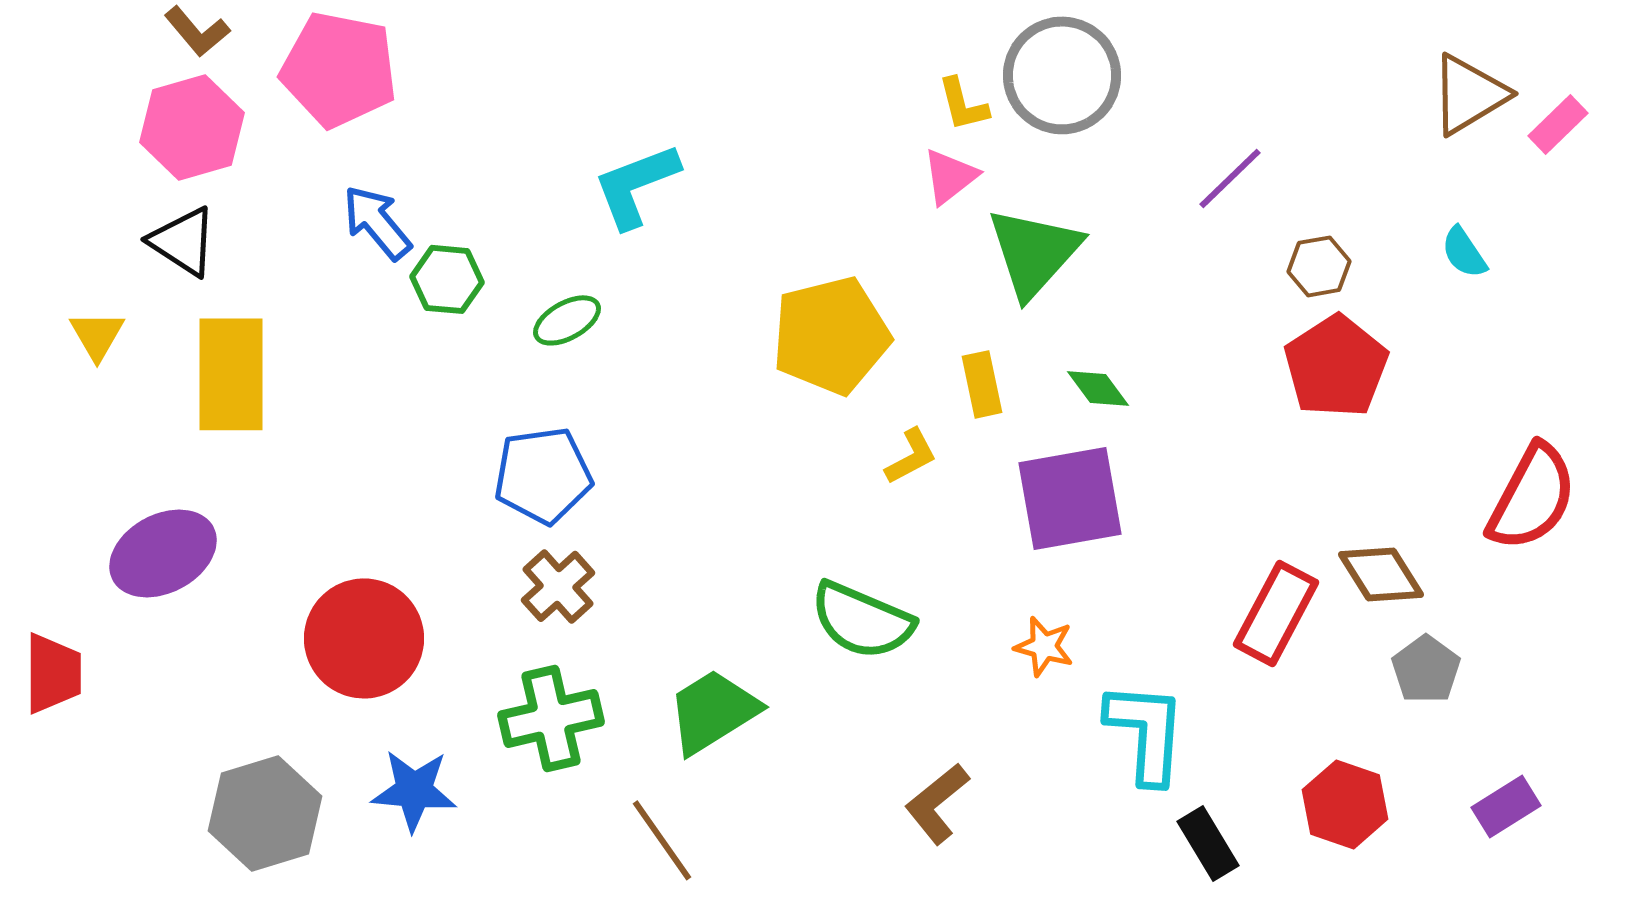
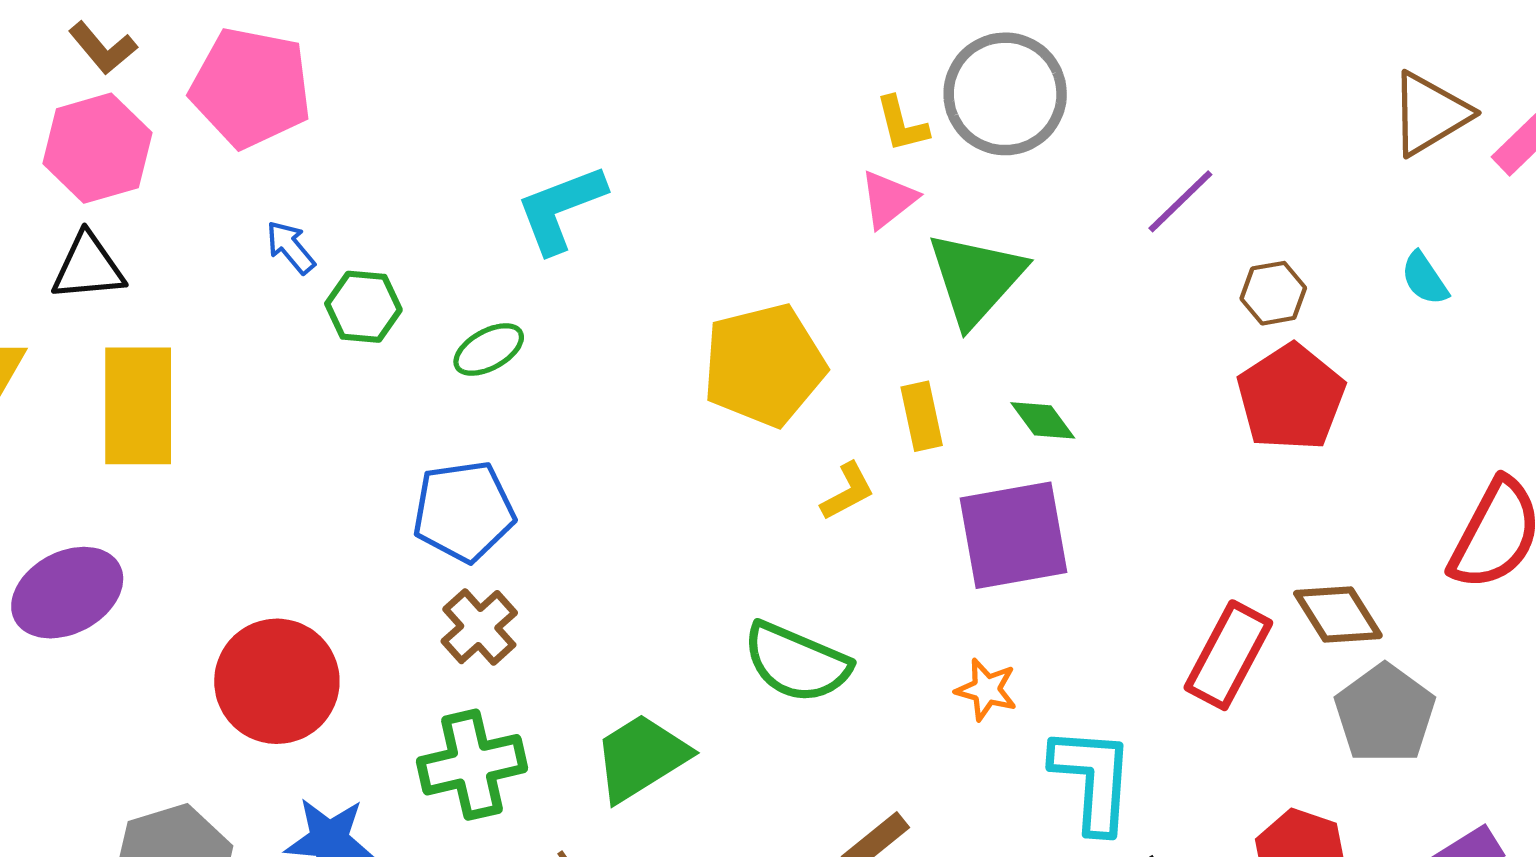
blue arrow: (377, 222) -> (290, 247), size x0.7
black triangle: (183, 241) -> (88, 267), turned -38
gray pentagon: (1426, 669) -> (1385, 714), size x1.4

